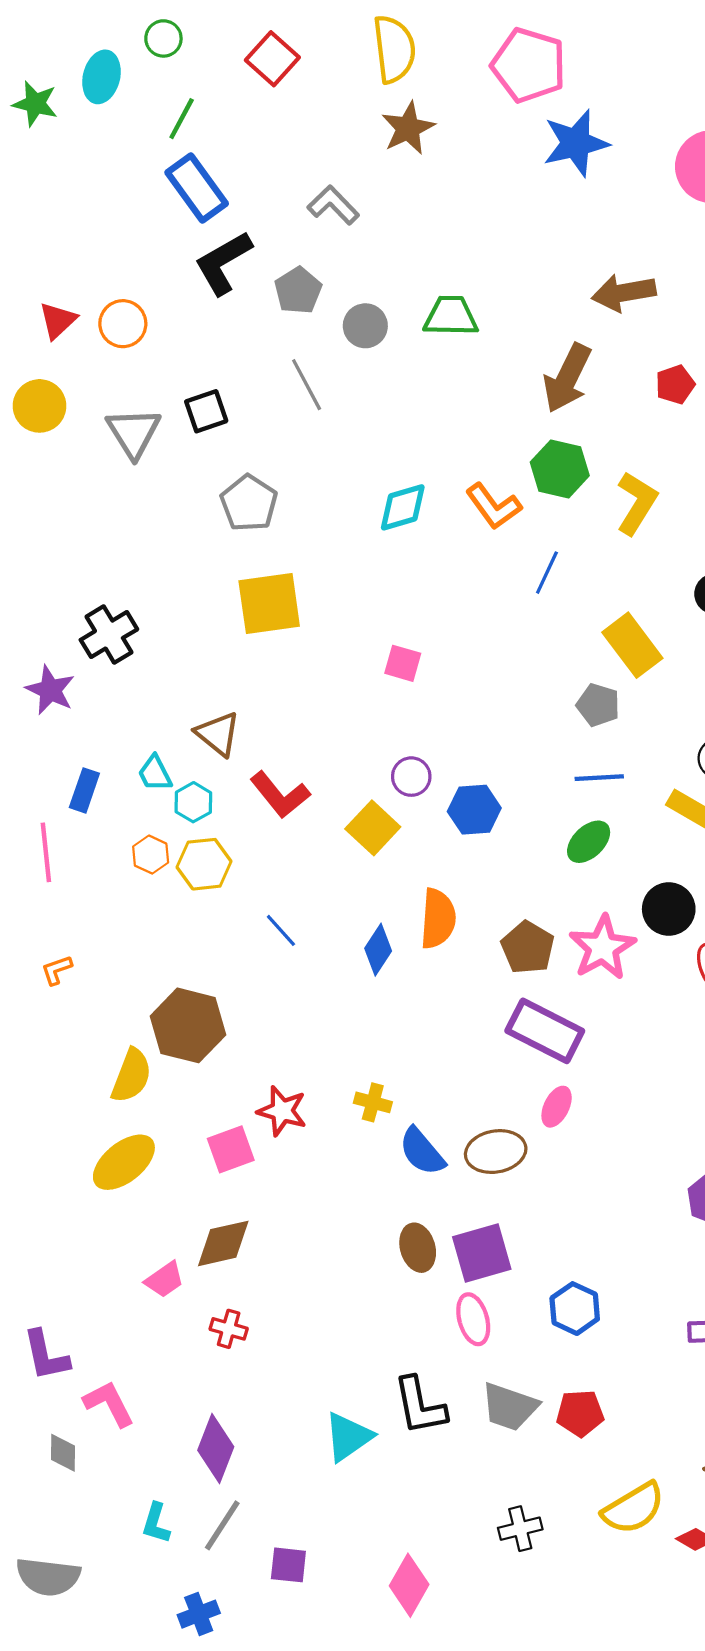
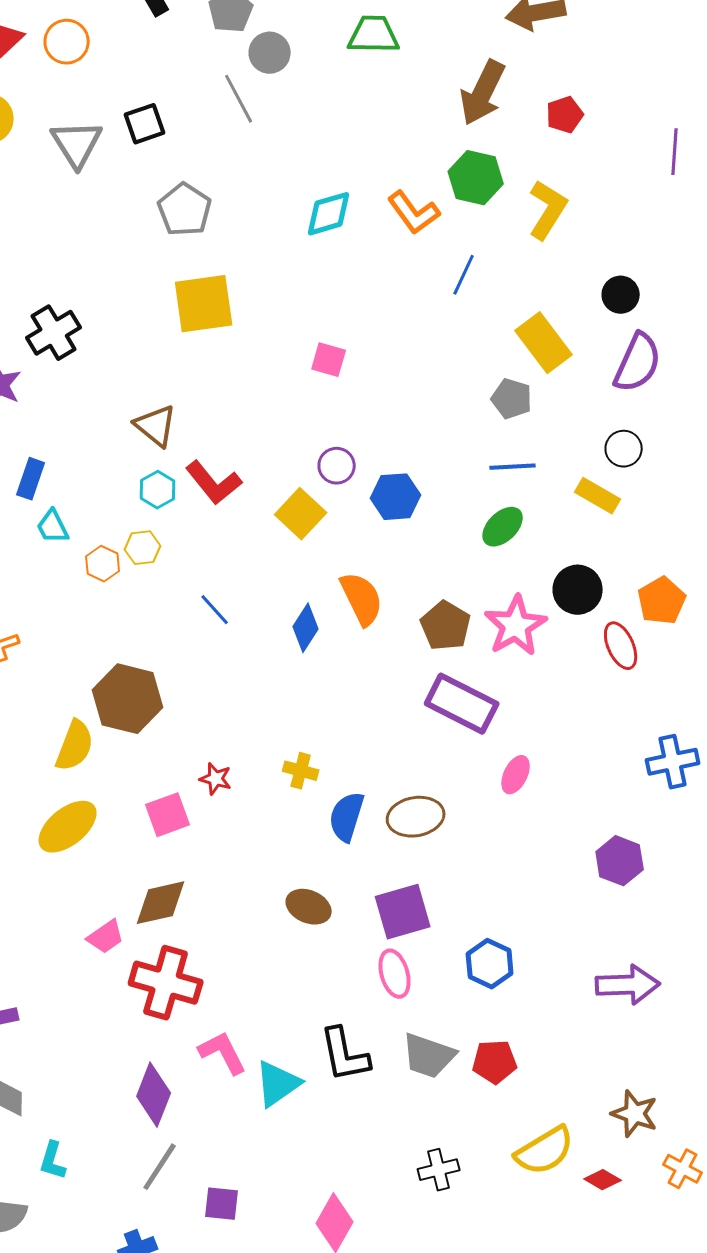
gray circle: (365, 326) -> (270, 53), moved
red pentagon: (675, 385) -> (565, 115), moved
cyan trapezoid: (155, 773) -> (53, 527), moved
cyan hexagon: (193, 802) -> (158, 490), moved
orange hexagon: (151, 855) -> (103, 564), moved
yellow hexagon: (204, 864) -> (143, 548), size x0.7
orange semicircle: (438, 919) -> (362, 599), turned -30
pink ellipse: (557, 1107) -> (516, 775), moved
red star: (282, 1111) -> (216, 779), size x0.7
blue semicircle: (422, 1152) -> (347, 817), turned 57
brown ellipse: (418, 1248) -> (309, 907), moved, turned -51
red cross: (229, 1329) -> (166, 983), size x2.0
pink L-shape: (109, 1404) -> (223, 1053), moved
cyan L-shape: (156, 1523) -> (53, 1161), moved

